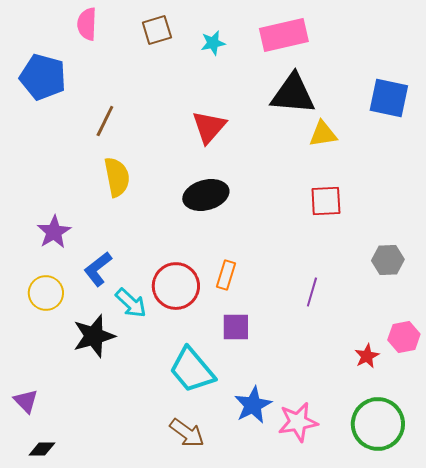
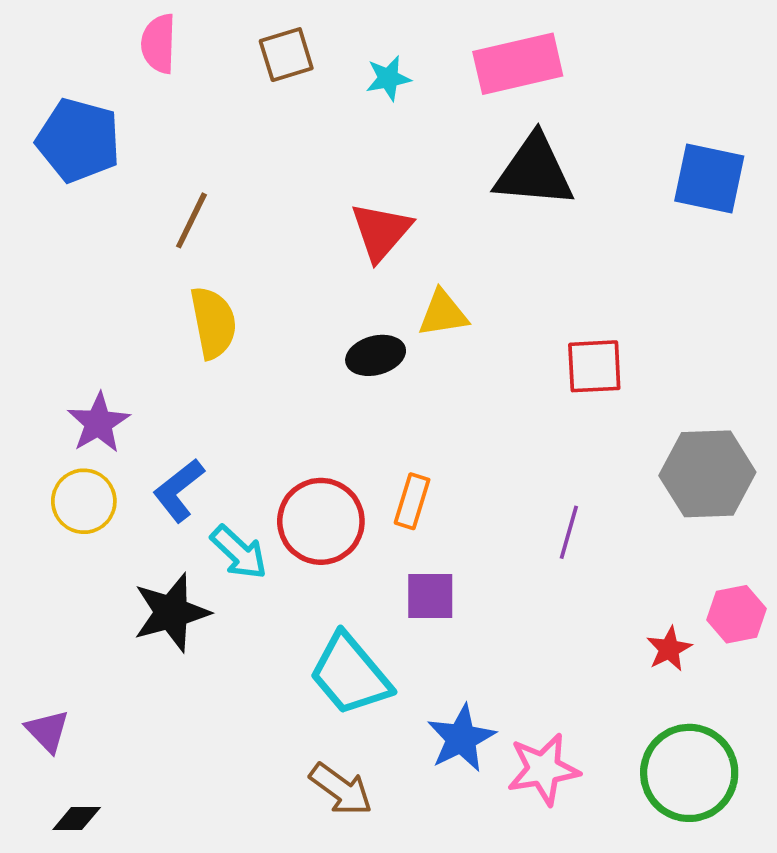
yellow triangle: (323, 134) -> (443, 313), moved
black ellipse: (206, 195) -> (376, 355), size x0.7
gray hexagon: (388, 260) -> (707, 474), size x1.6
yellow circle: (46, 293) -> (84, 501), moved

